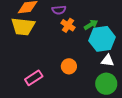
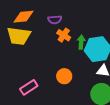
green arrow: (91, 25) -> (81, 42), moved, turned -56

